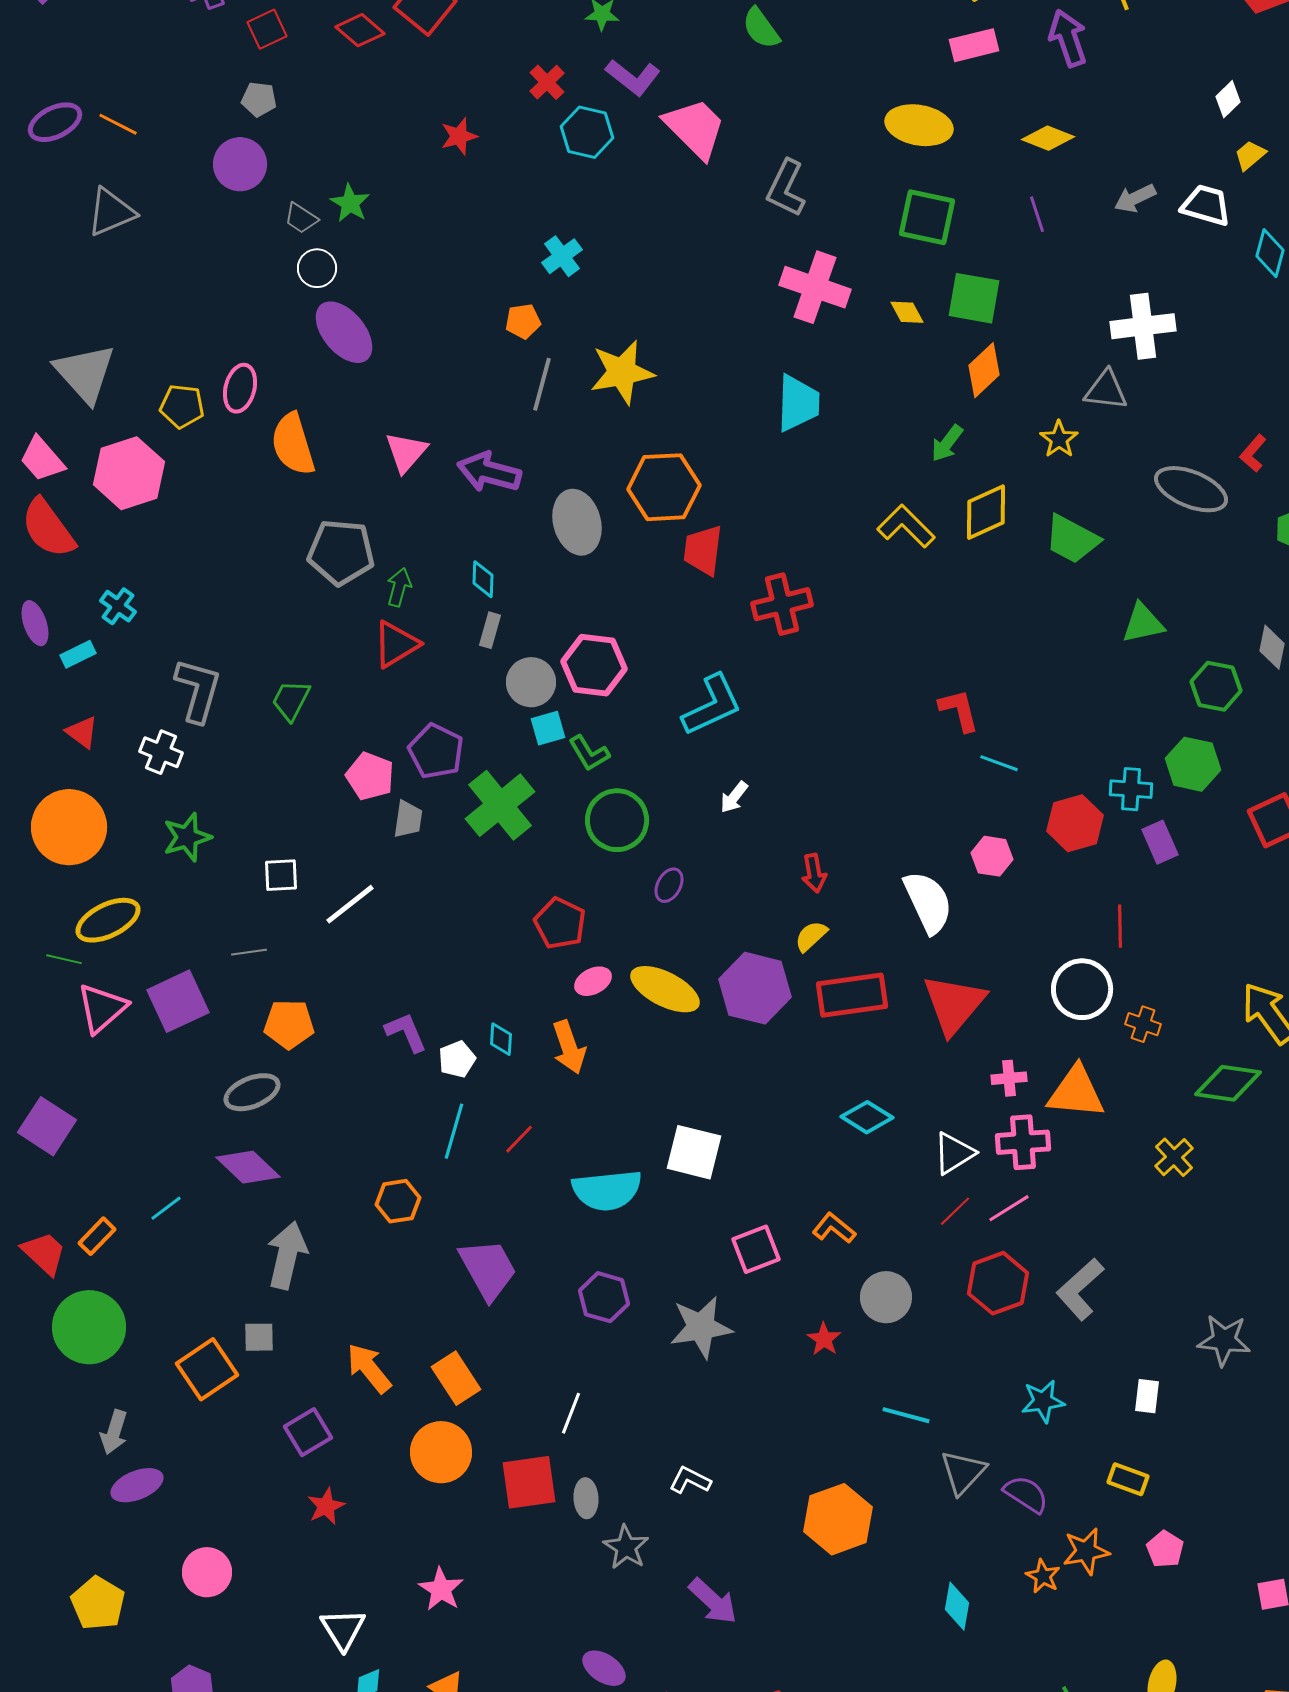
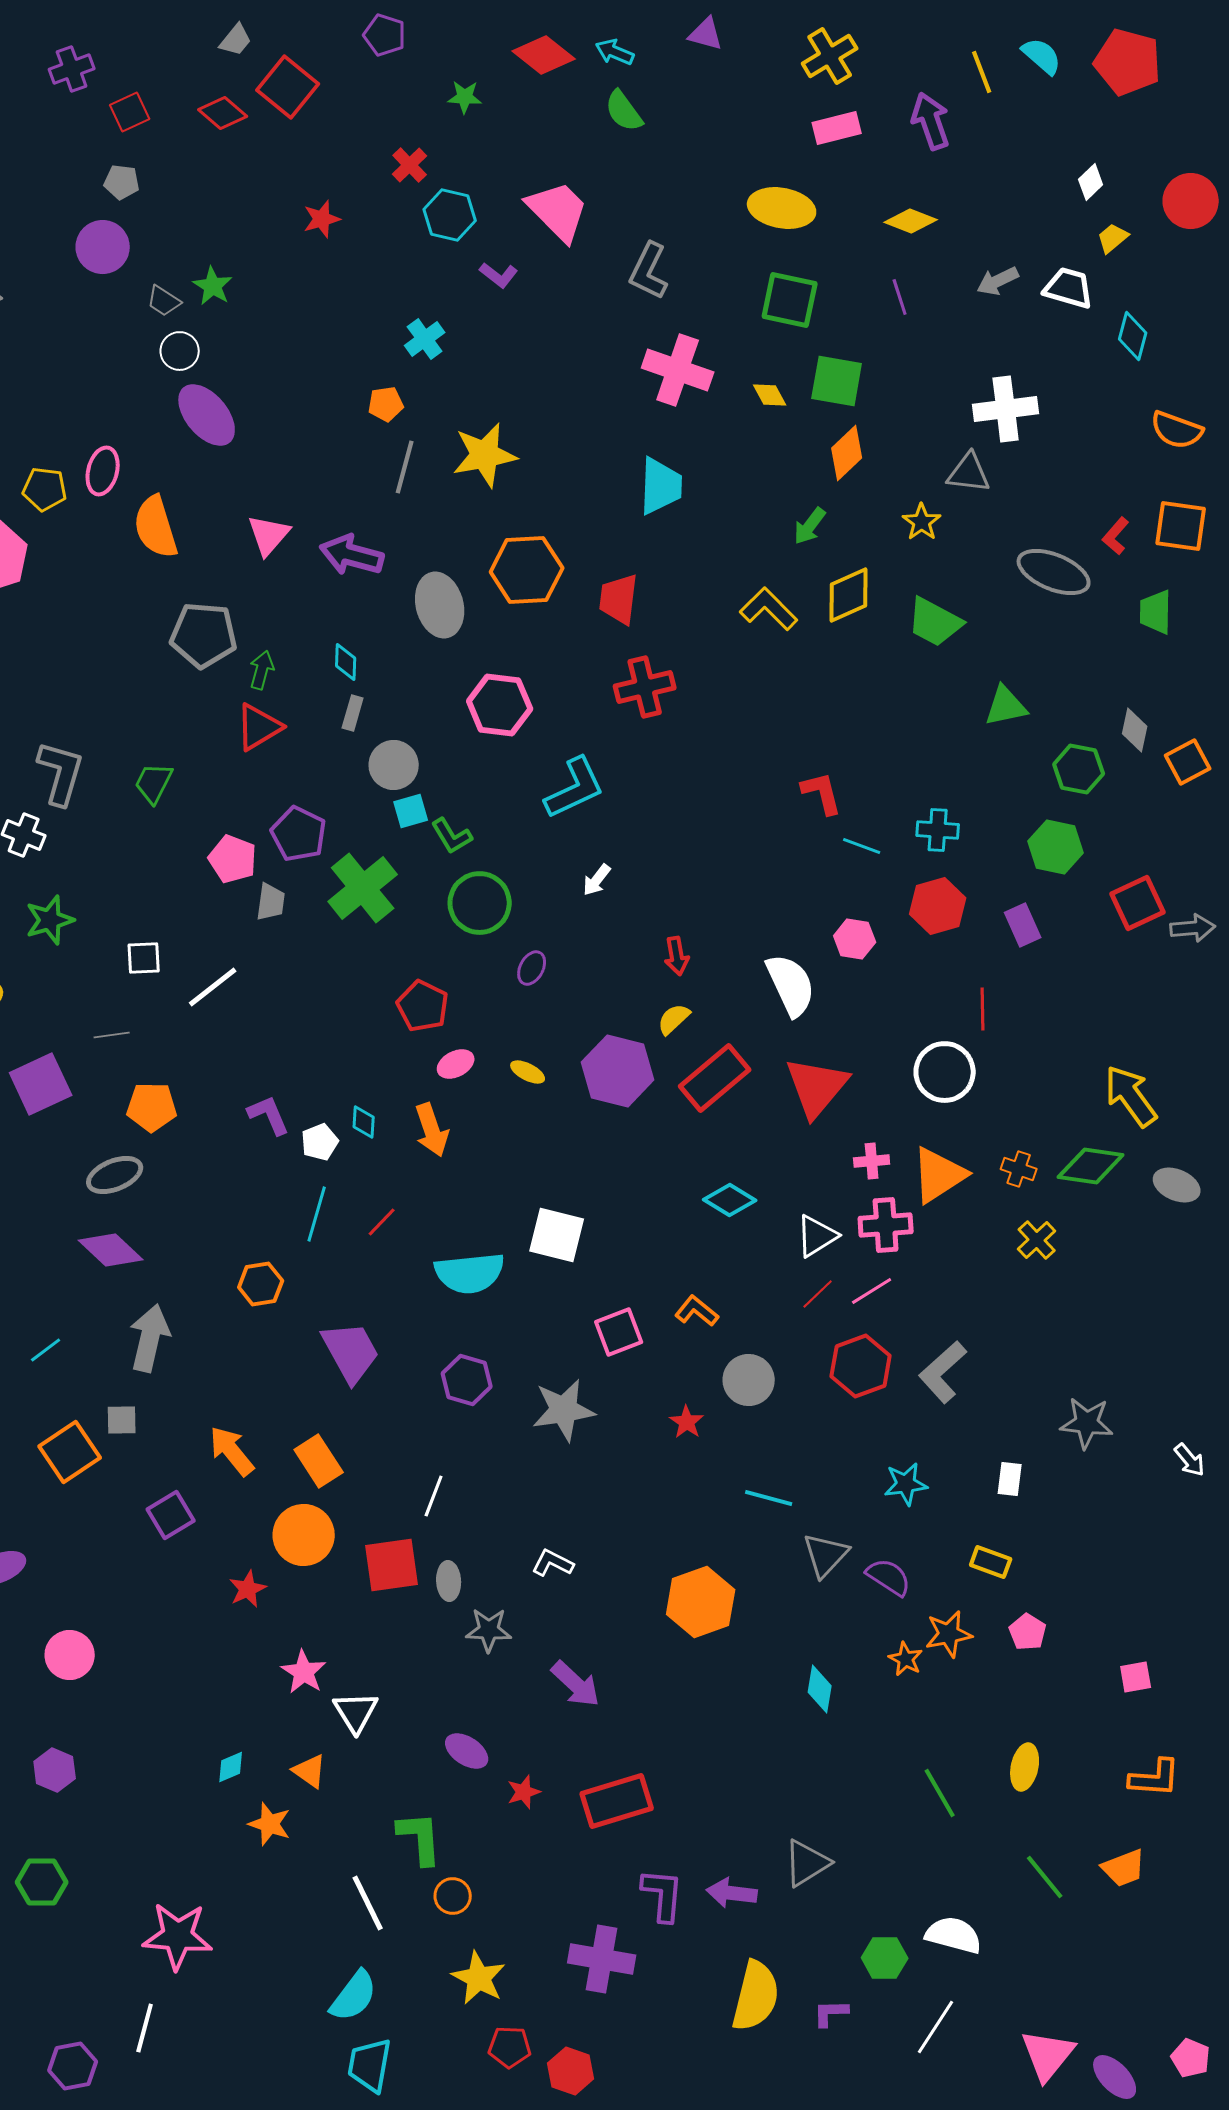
purple L-shape: (633, 77) -> (499, 275), moved, size x0.7
red trapezoid: (703, 550) -> (619, 599), moved
pink hexagon: (594, 665) -> (500, 705), moved
cyan cross: (1131, 789) -> (938, 830), moved
yellow ellipse: (665, 989) -> (528, 1072), size x0.5
red rectangle: (852, 995) -> (715, 1078), turned -32
orange cross: (1143, 1024) -> (1019, 1169), moved
orange triangle: (1076, 1092) -> (939, 1175), turned -38
cyan line: (166, 1208) -> (46, 1350), moved
red star: (326, 1506) -> (248, 1589), moved
gray star: (626, 1547) -> (489, 1630), turned -30
white triangle: (343, 1629) -> (356, 1712), moved

